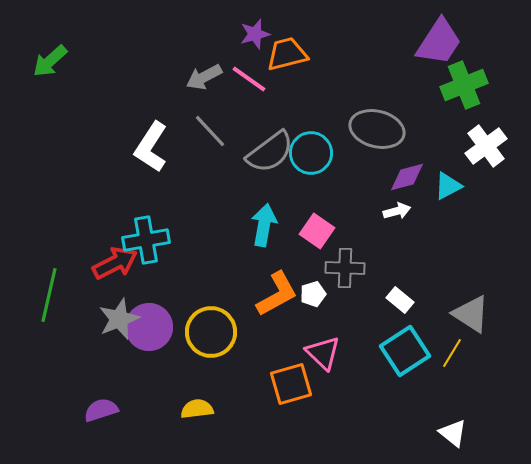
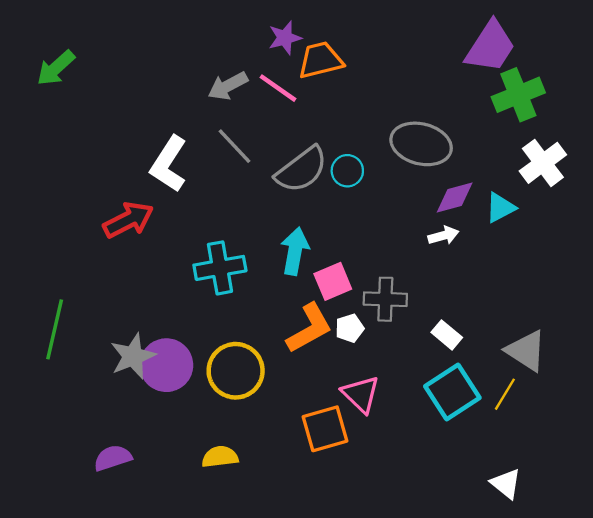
cyan circle: (311, 153) -> (347, 171), size x0.7
pink square: (317, 231) -> (333, 281), moved, turned 32
cyan cross: (146, 240) -> (220, 268), moved
red arrow: (115, 263) -> (128, 220), moved

